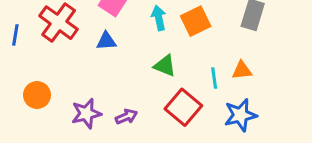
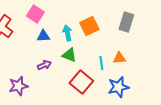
cyan arrow: (159, 18) -> (67, 33), moved
blue triangle: (106, 41) -> (43, 36), moved
purple arrow: (126, 117) -> (44, 65), moved

